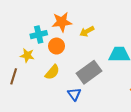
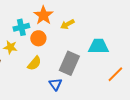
orange star: (62, 22) -> (43, 15), turned -30
gray rectangle: (89, 72) -> (69, 63), turned -30

